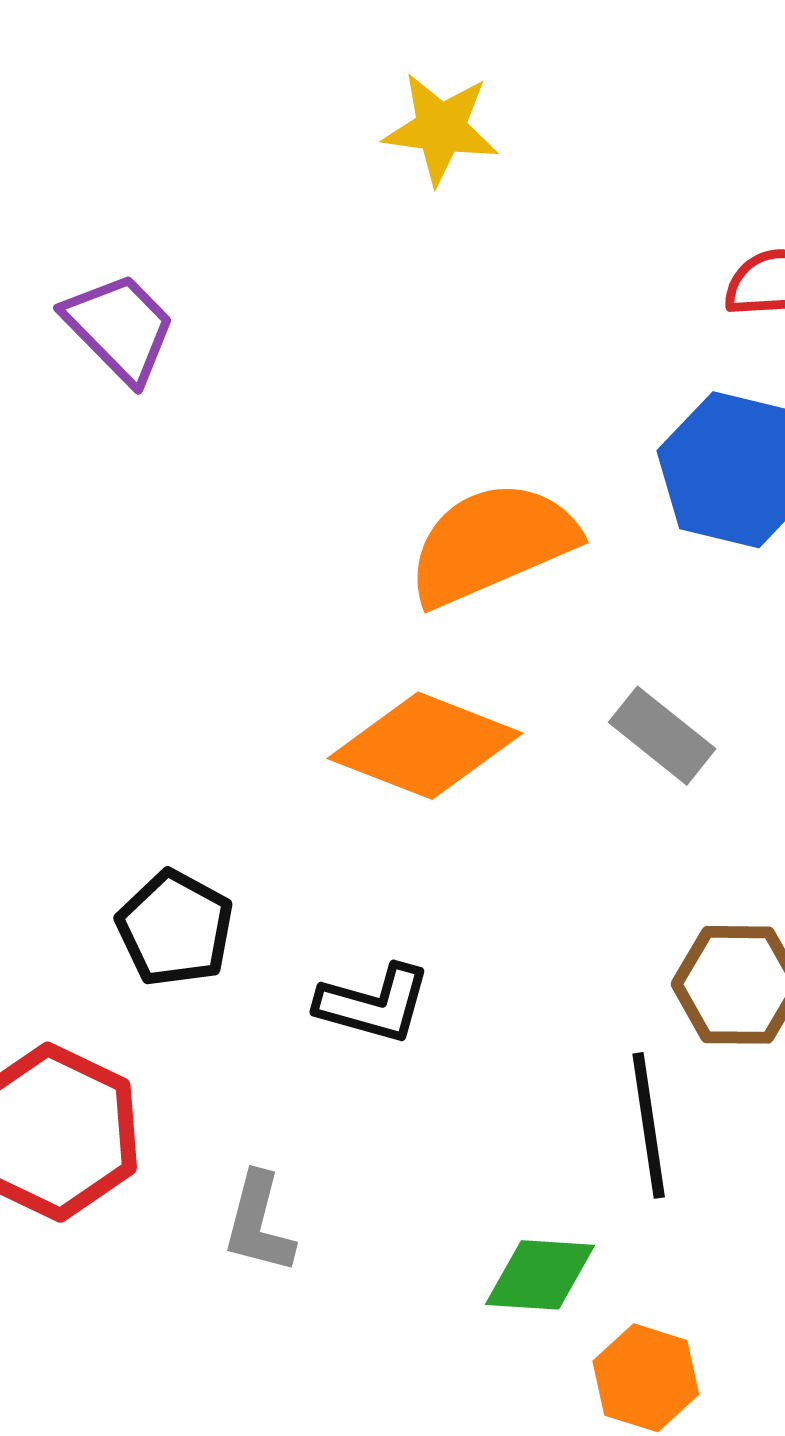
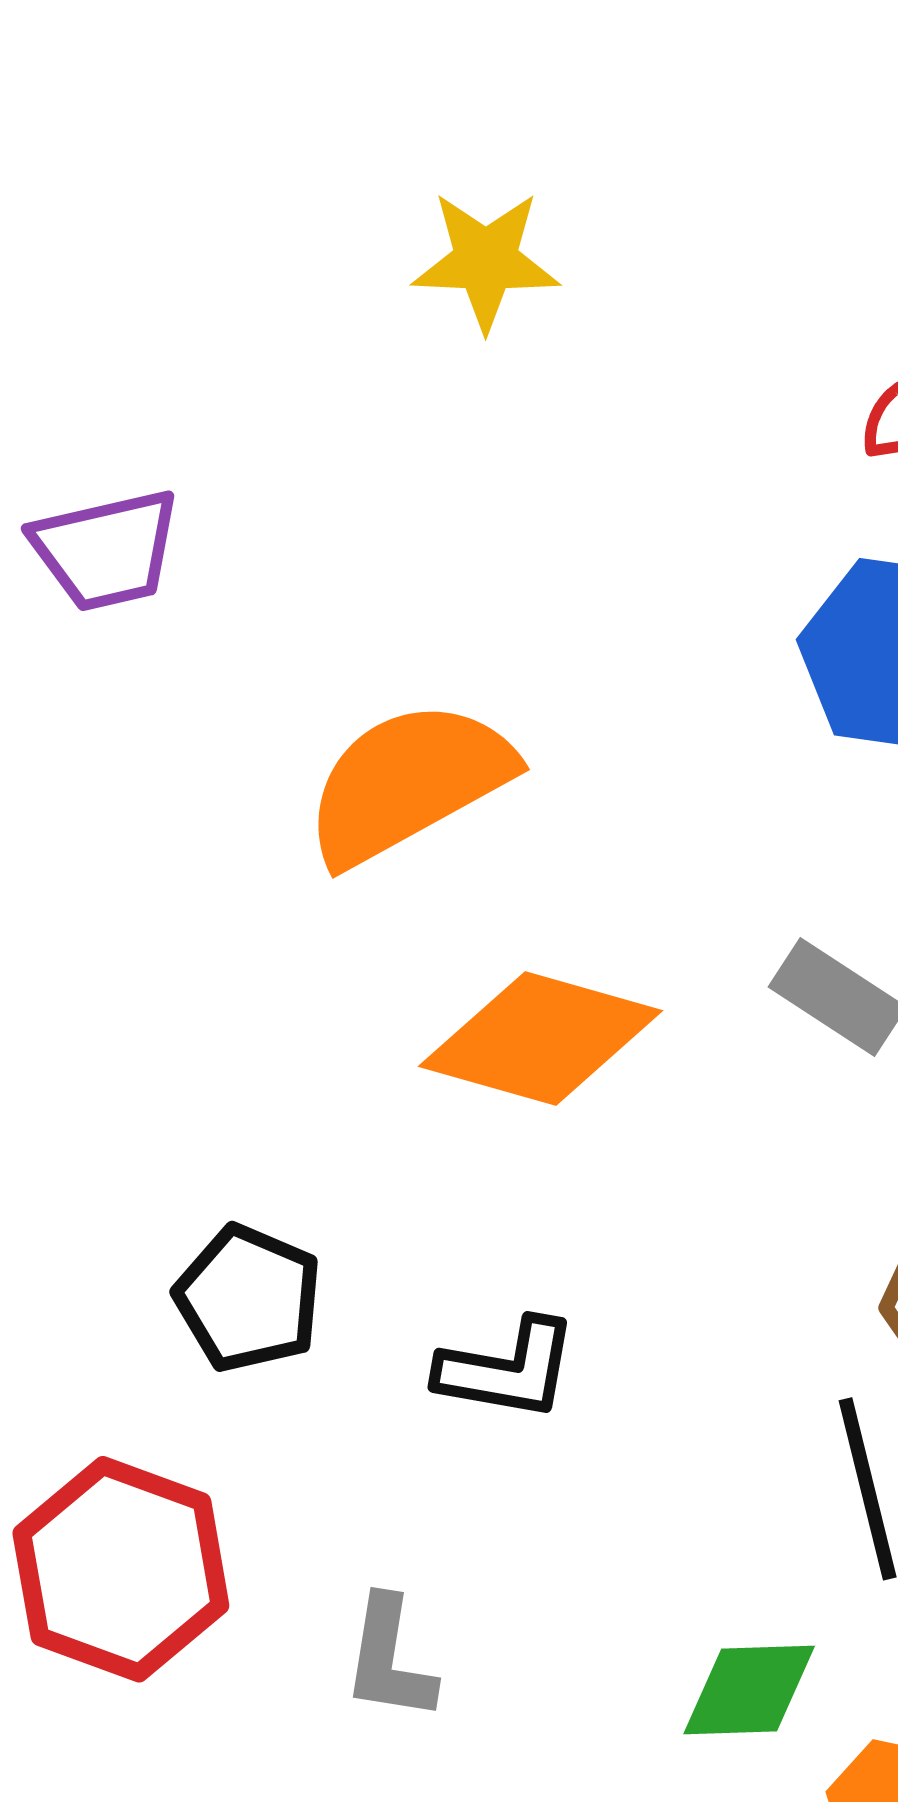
purple trapezoid: (120, 328) -> (106, 550), turned 127
orange semicircle: (492, 543) -> (408, 783), moved

